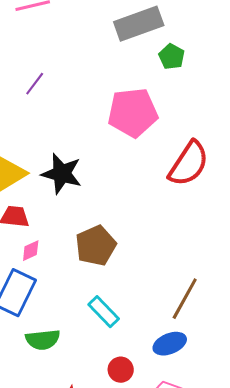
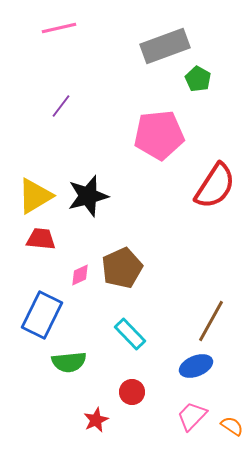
black star: (62, 174) -> (88, 196), turned -30
pink diamond: (31, 251) -> (80, 275), moved
red circle: (121, 370) -> (132, 392), moved

